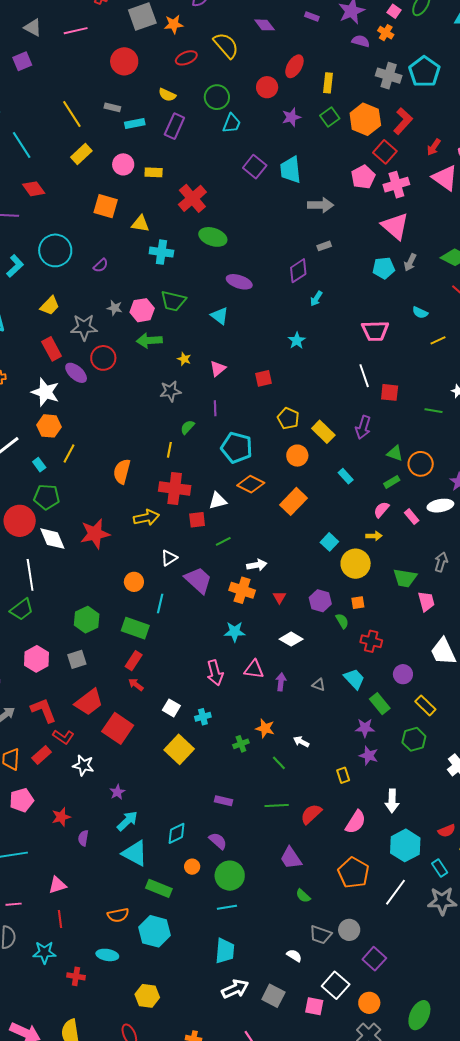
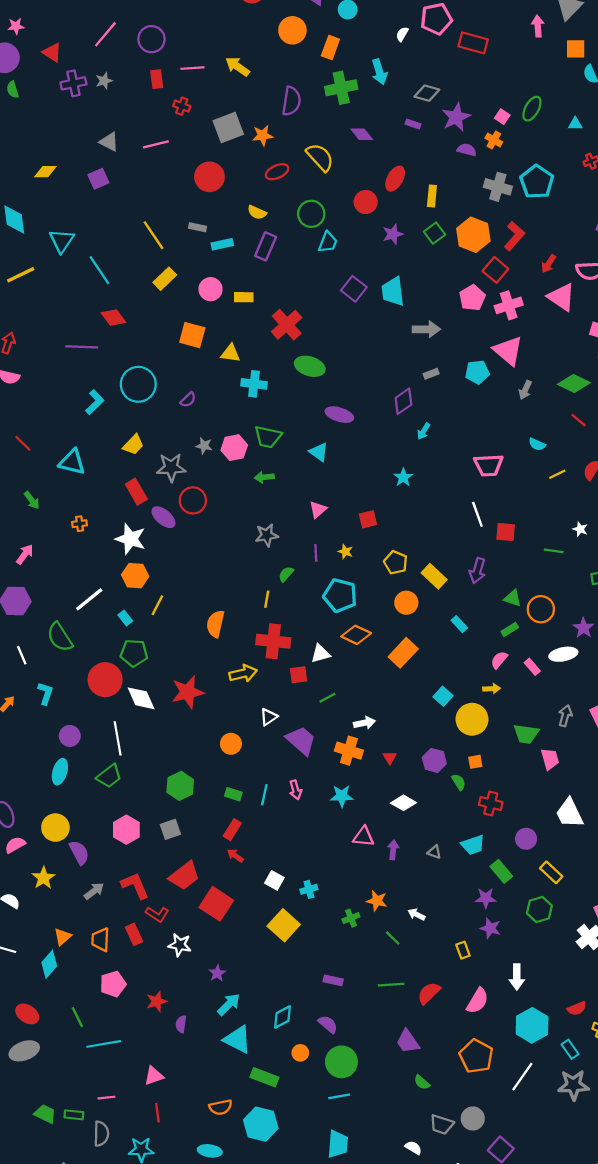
cyan pentagon: (384, 268) -> (477, 372), moved
green arrow: (149, 341) -> (264, 477), moved, size x0.7
yellow star: (184, 359) -> (345, 552), moved
cyan line: (160, 604) -> (264, 795), moved
green rectangle: (135, 628) -> (233, 794), size x0.6
pink arrow: (215, 673) -> (296, 790), moved, size x0.7
cyan trapezoid: (354, 679) -> (473, 845), turned 115
red rectangle: (42, 755) -> (134, 934), turned -72

